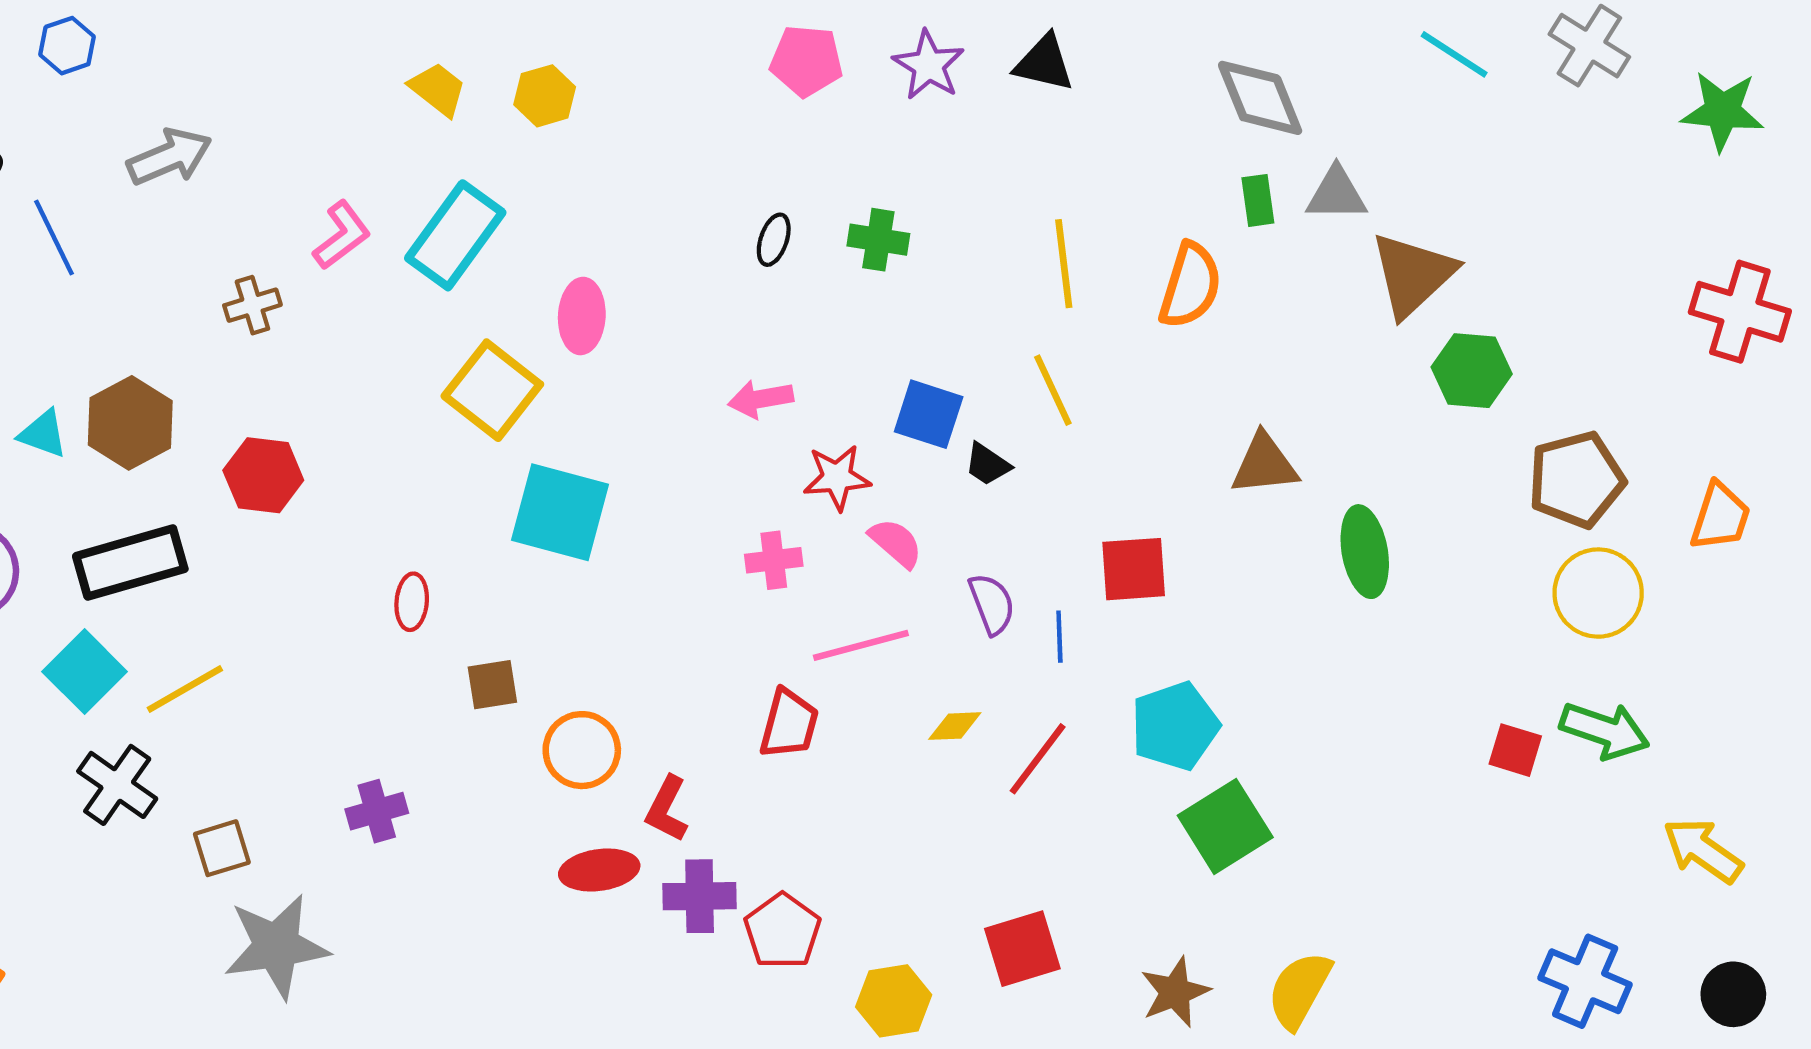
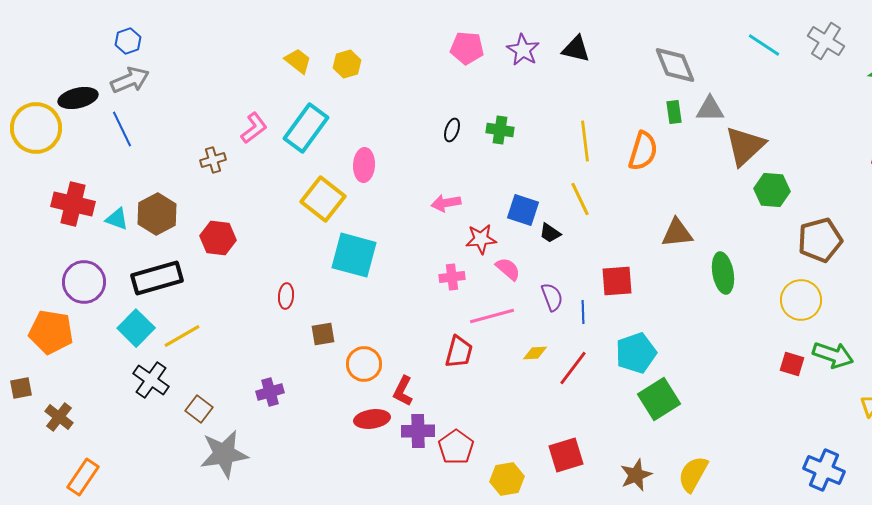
gray arrow: (170, 157) -> (130, 80), moved
yellow circle: (1598, 593) -> (801, 300), moved
brown square: (222, 848) -> (199, 409), turned -36

